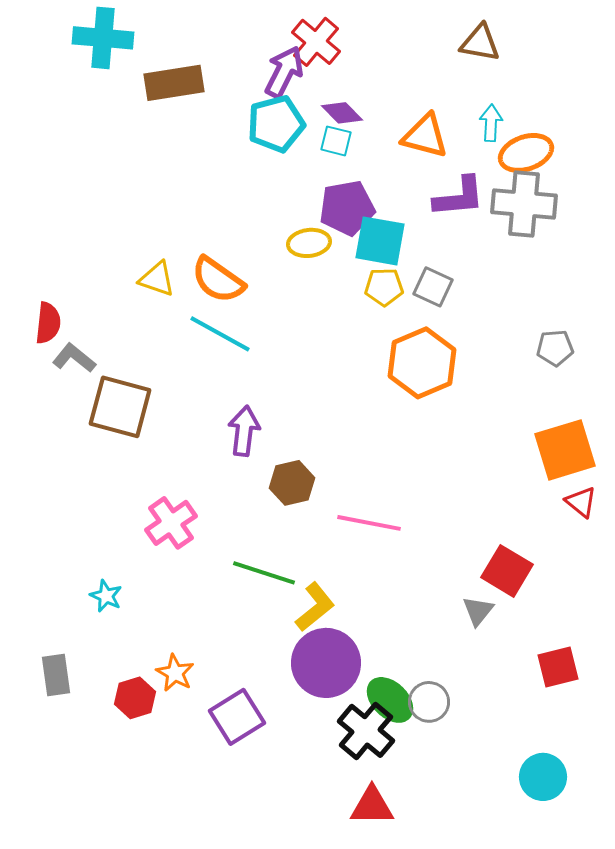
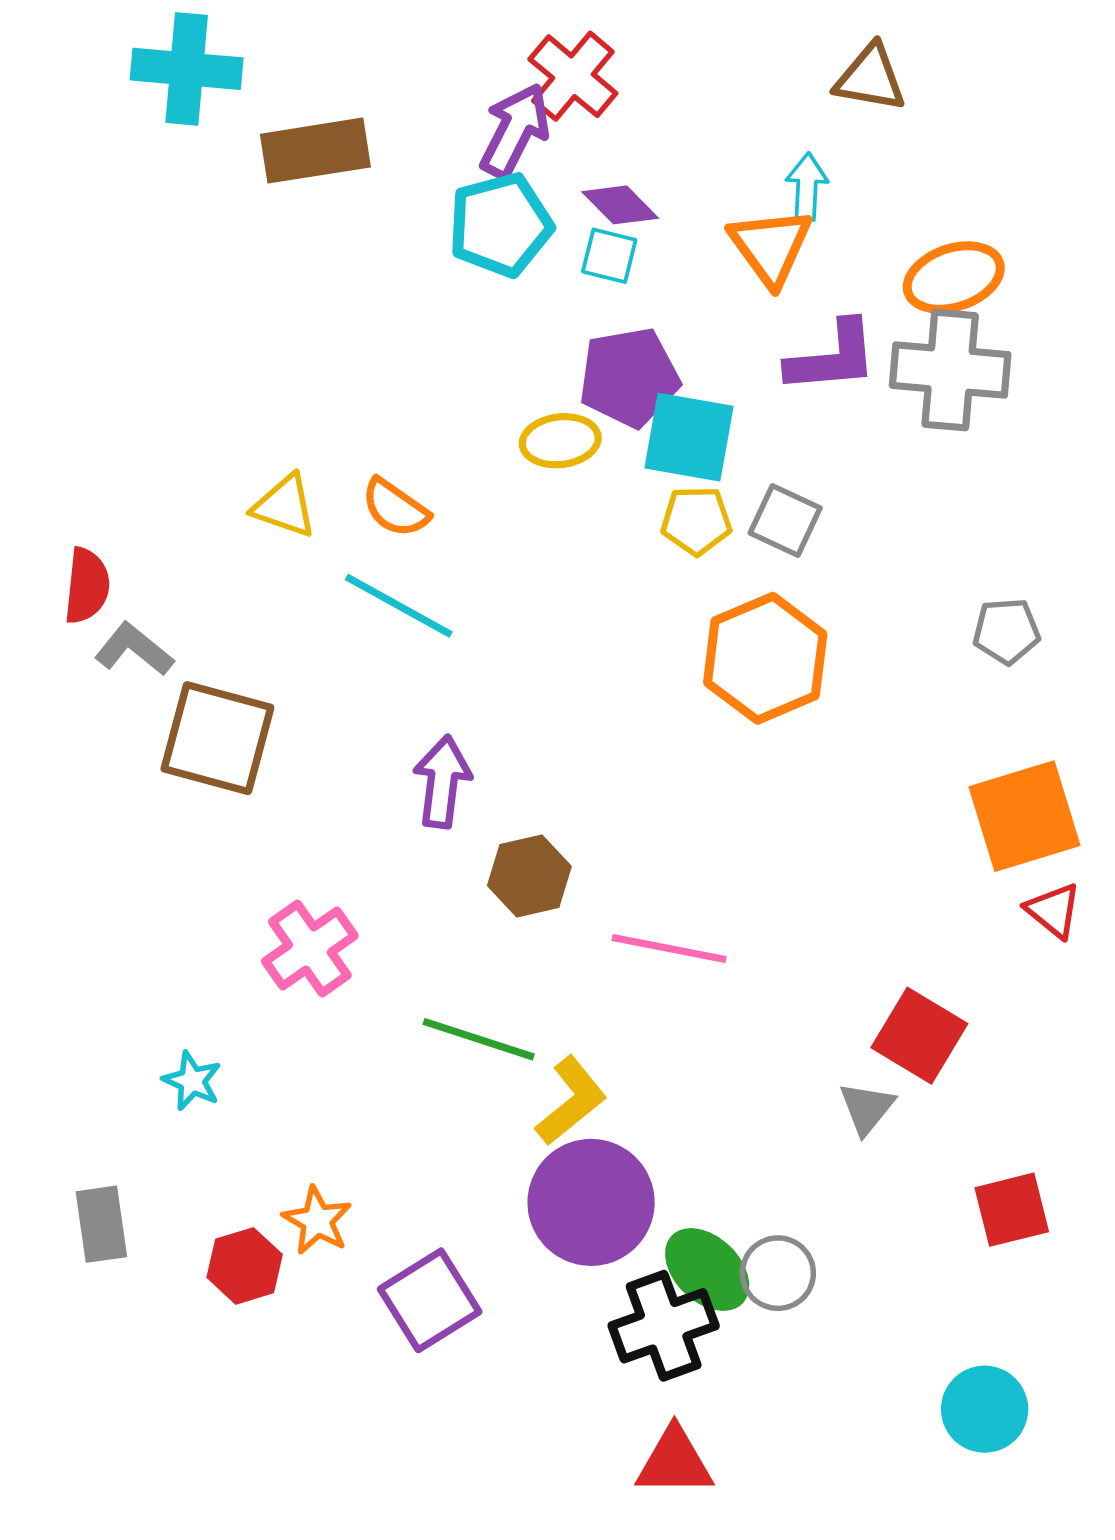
cyan arrow: (491, 123) -> (807, 187), moved
orange triangle: (425, 136) -> (771, 247), turned 39
orange semicircle: (218, 280) -> (395, 508), size x0.7
black cross: (366, 731) -> (664, 1326), turned 30

